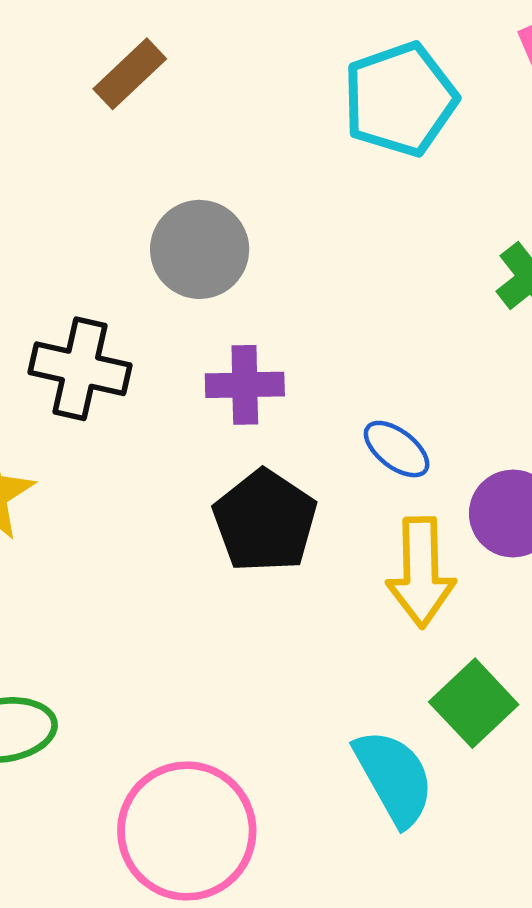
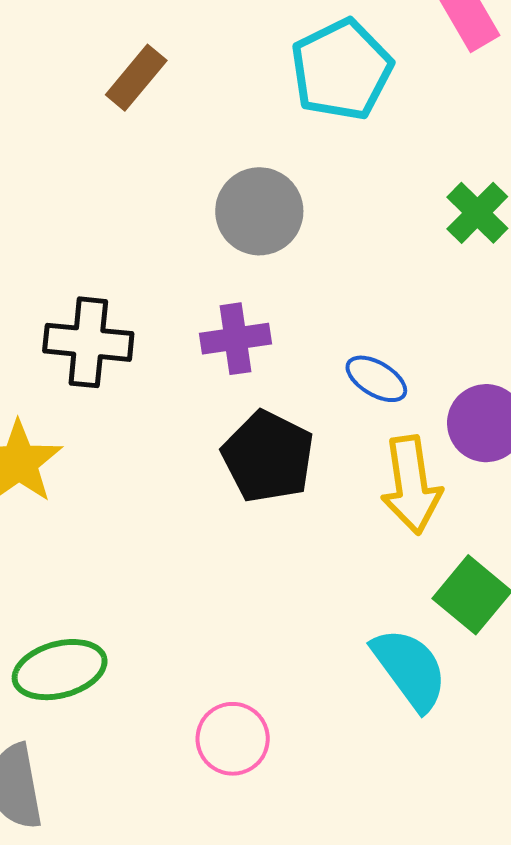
brown rectangle: (130, 74) -> (136, 78), moved
gray circle: (200, 249) -> (259, 211), moved
pink circle: (187, 831) -> (233, 739), size x0.6

